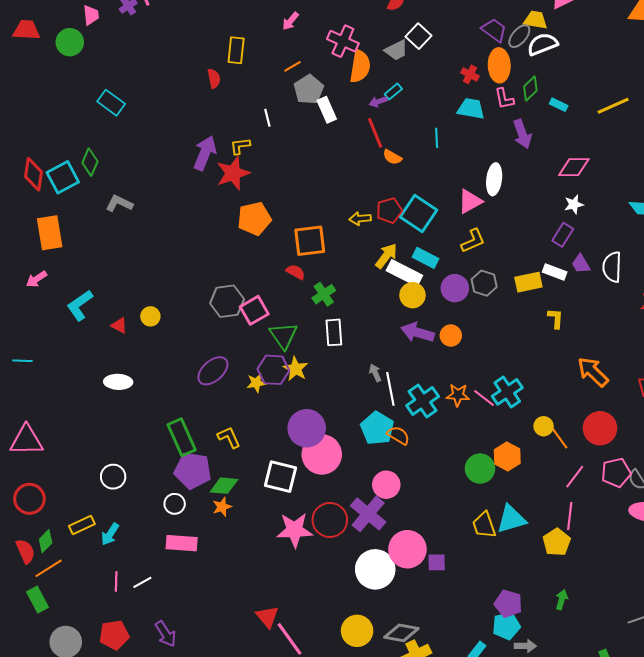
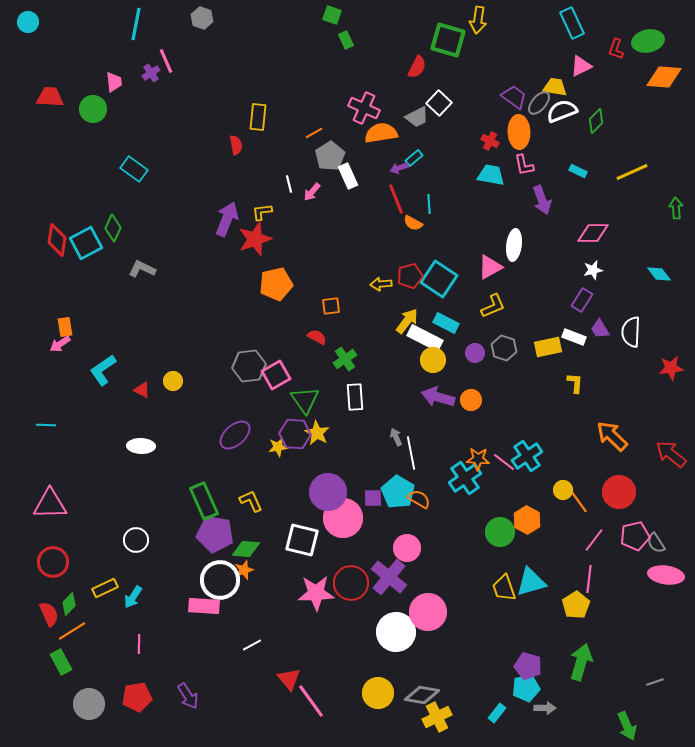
pink arrow: (291, 21) -> (312, 192), moved
orange semicircle: (360, 66) -> (381, 133), turned -108
green diamond: (530, 89) -> (596, 121), moved
cyan line: (437, 138) -> (429, 204), moved
orange rectangle: (50, 233) -> (65, 327), moved, size x0.6
orange square: (310, 241) -> (331, 306), size x0.6
purple circle: (455, 288) -> (475, 353), size x0.7
cyan cross: (423, 401) -> (465, 478), moved
white circle: (175, 504) -> (220, 580), moved, size x1.8
purple square: (437, 562) -> (373, 498), moved
white line: (142, 582) -> (252, 645), moved
green arrow: (562, 600) -> (581, 662), size x1.8

